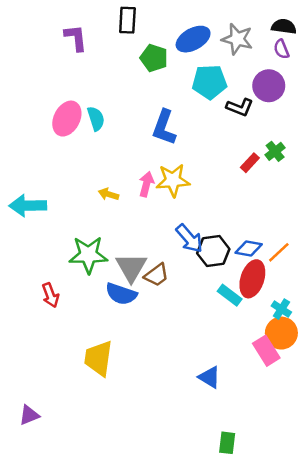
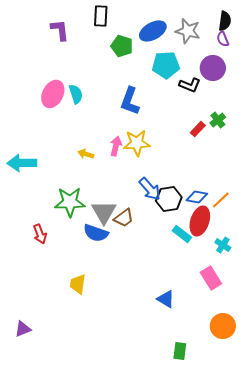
black semicircle: (284, 26) -> (225, 21), turned 90
orange circle: (281, 333) -> (223, 326), moved
yellow trapezoid: (98, 358) -> (78, 284), size x0.7

